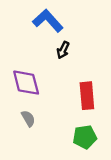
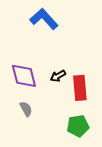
black arrow: (63, 50) -> (58, 76), moved, turned 35

